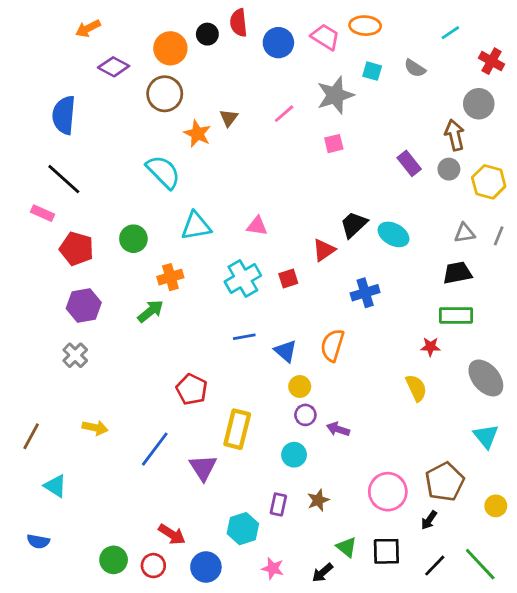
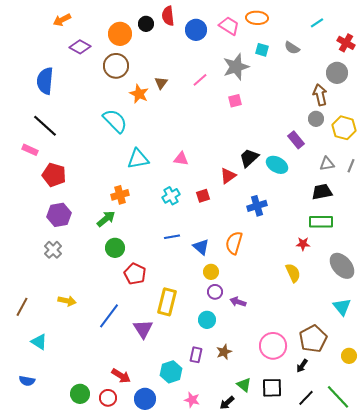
purple rectangle: (409, 163) -> (296, 140), moved
green circle: (133, 239) -> (115, 248), moved
cyan cross: (243, 279) -> (171, 196), size x0.7

